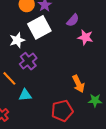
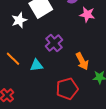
purple cross: (28, 61) -> (54, 43), moved
cyan triangle: (25, 95) -> (36, 65), moved

